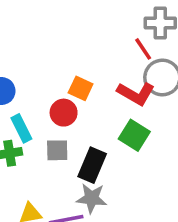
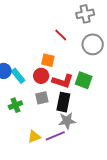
red line: (143, 49) -> (61, 35), moved
red L-shape: (136, 93) -> (63, 81), moved
cyan rectangle: (21, 128) -> (18, 76), moved

